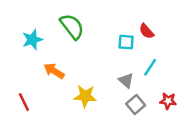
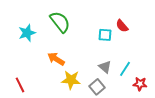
cyan line: (150, 67) -> (125, 69), moved
orange arrow: (54, 71) -> (56, 59), moved
gray square: (136, 104) -> (97, 87), moved

